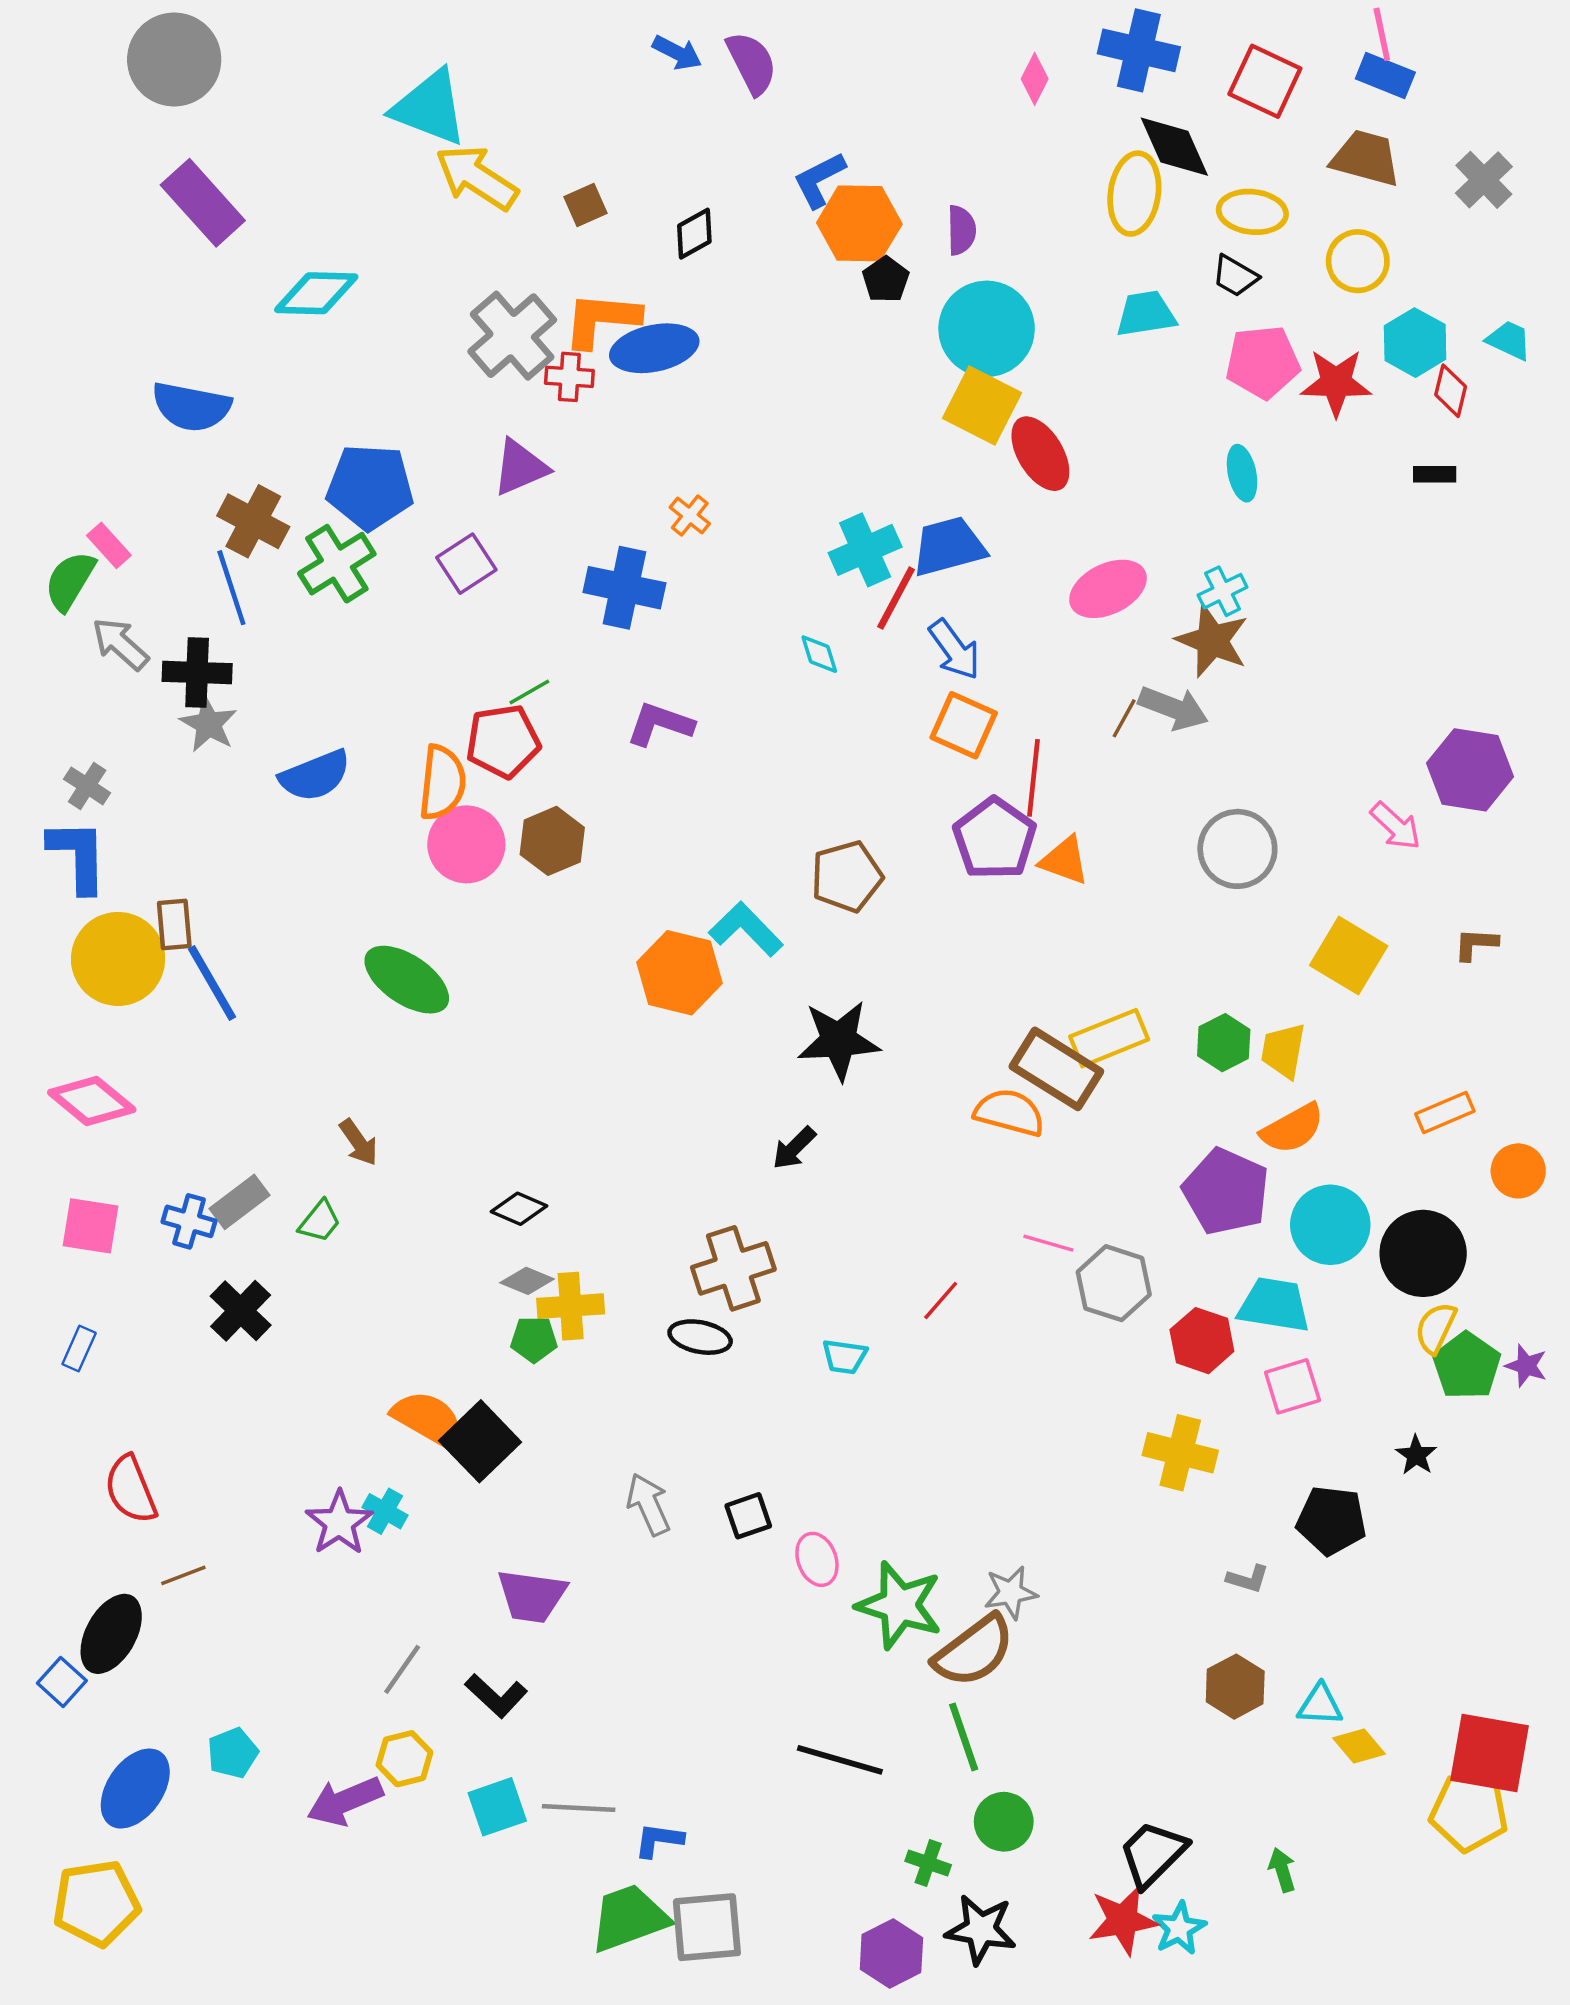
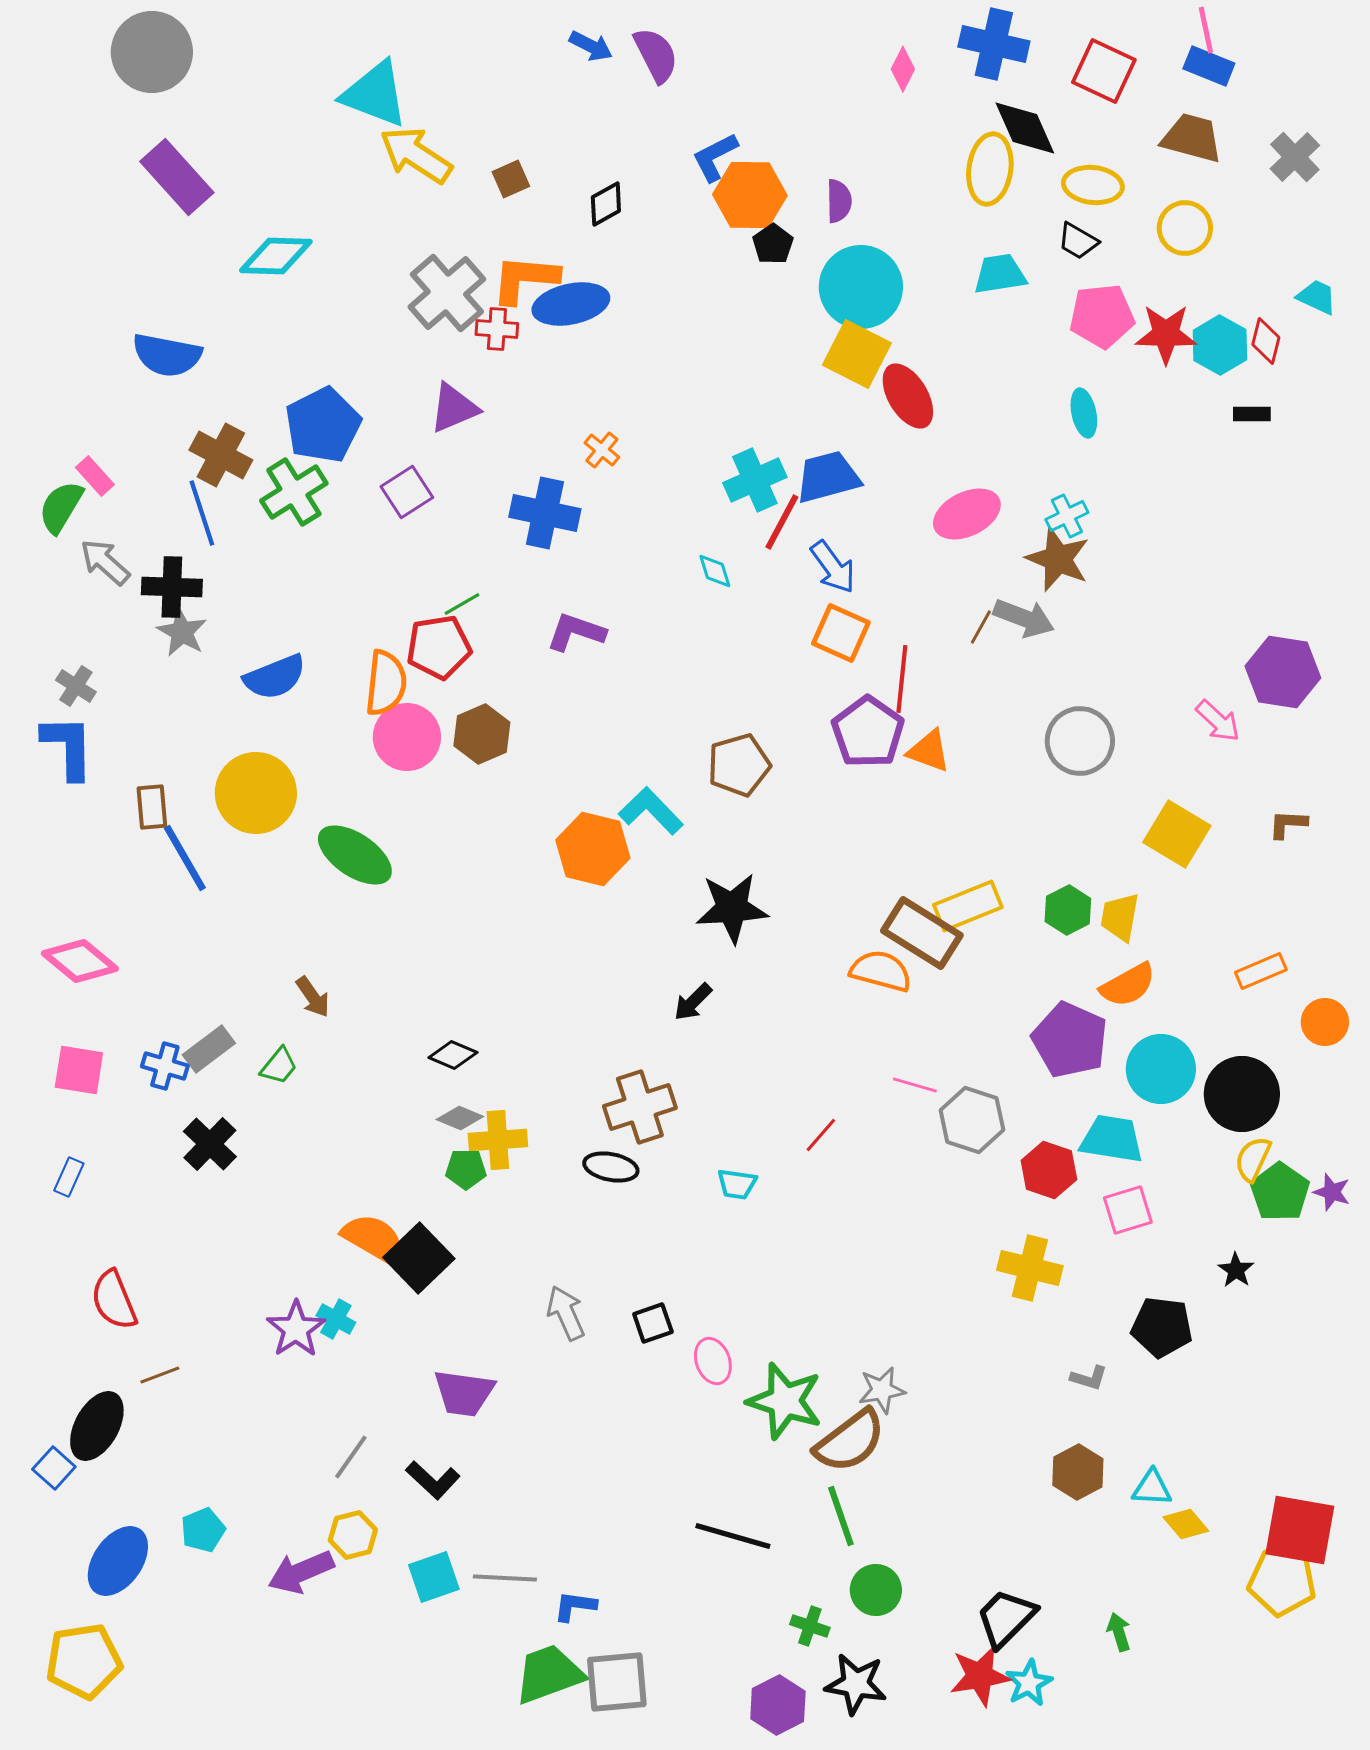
cyan hexagon: (1415, 343) -> (1220, 345), moved
blue pentagon: (370, 487) -> (323, 425), turned -30
yellow circle: (118, 959) -> (256, 793), moved

